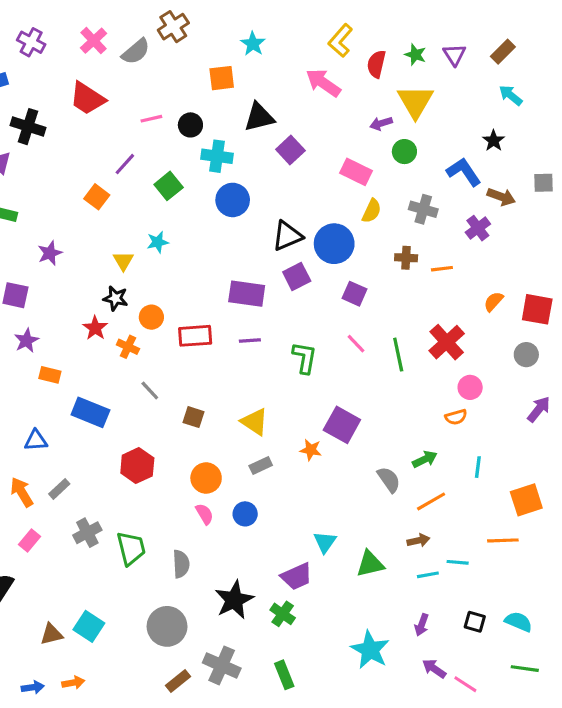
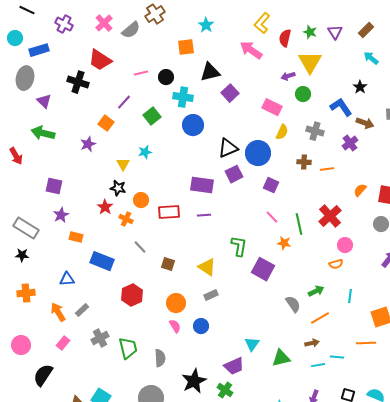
black cross: (28, 127) -> (78, 82), moved
purple star: (50, 253) -> (88, 144), moved
green L-shape: (304, 358) -> (239, 246), moved
orange star: (311, 450) -> (284, 243), moved

